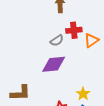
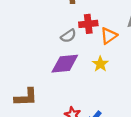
yellow star: (83, 94) -> (100, 64), moved

